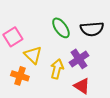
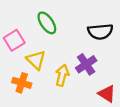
green ellipse: (61, 28) -> (47, 23), moved
red triangle: (82, 86) -> (107, 94), moved

